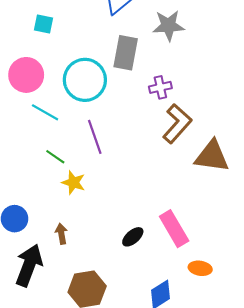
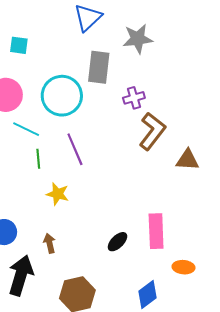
brown triangle: (212, 156) -> (187, 160), size x0.7
green line: (55, 157) -> (38, 159), moved, turned 54
pink rectangle: (174, 229) -> (156, 231), turned 32

